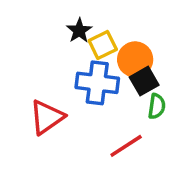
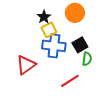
yellow square: (103, 45) -> (49, 30), moved
orange circle: (135, 59) -> (75, 13), moved

